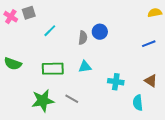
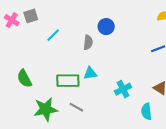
blue circle: (100, 32) -> (106, 27), moved
green semicircle: (13, 64) -> (24, 79), moved, turned 42
green rectangle: (53, 69) -> (68, 81), moved
cyan cross: (116, 82) -> (123, 89), turned -35

